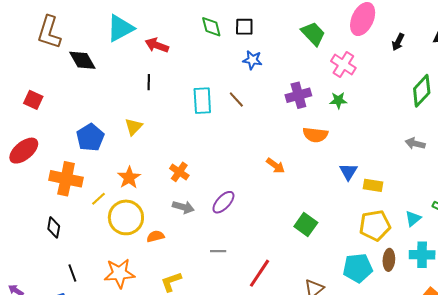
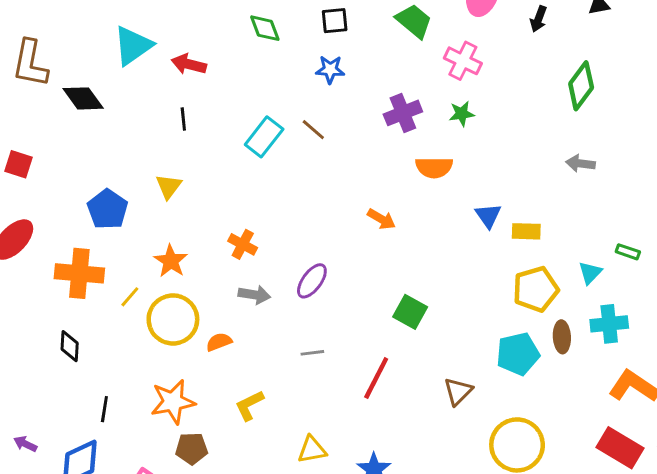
black square: (244, 27) -> (335, 21), moved
cyan rectangle: (202, 101) -> (264, 137), turned 48
green square: (306, 225) -> (410, 312), moved
black line: (72, 273) -> (104, 409), turned 36

